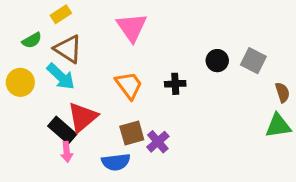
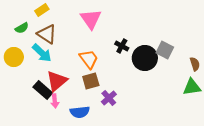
black circle: (217, 61) -> (145, 58), moved, size x1.6
gray square: (253, 61) -> (165, 50), moved
black cross: (175, 84) -> (122, 46), moved, turned 32
brown square: (132, 133) -> (91, 81), moved
pink arrow: (67, 152) -> (55, 101), moved

